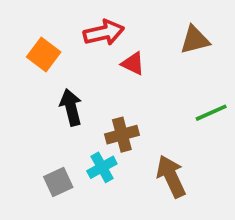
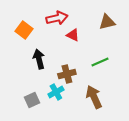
green line: (211, 113) -> (100, 62), moved

